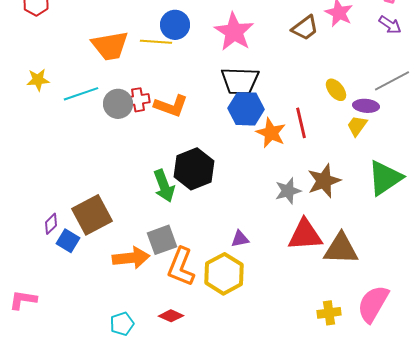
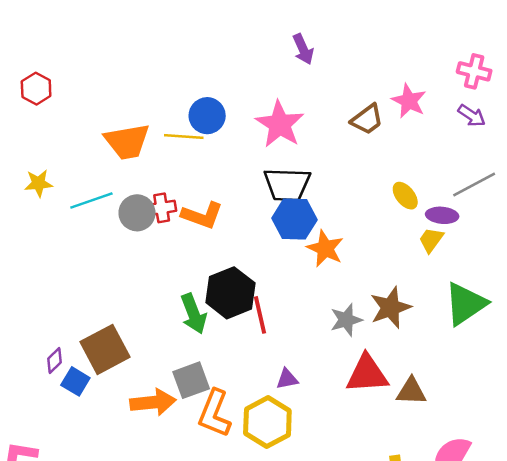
red line: (301, 123) -> (260, 315), moved
brown triangle: (341, 249) -> (411, 391), size x0.7

